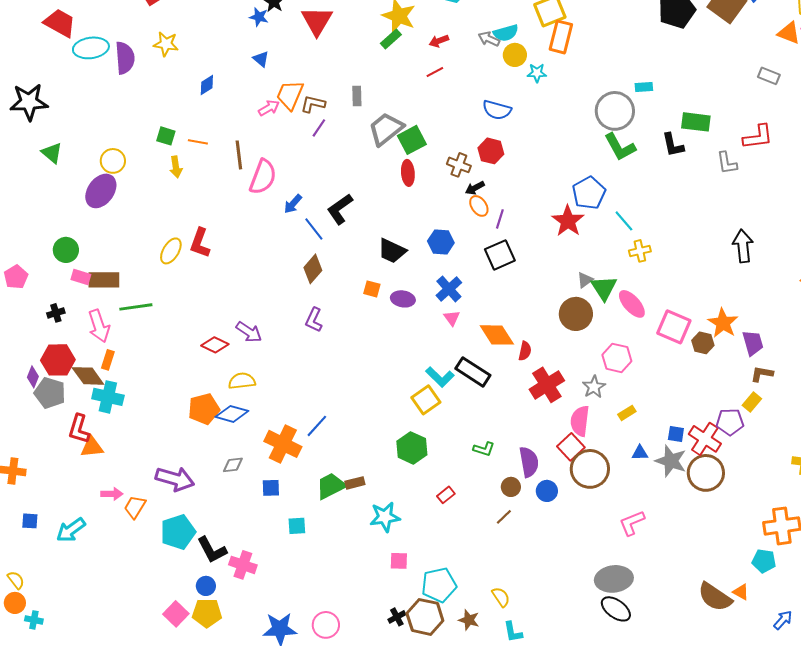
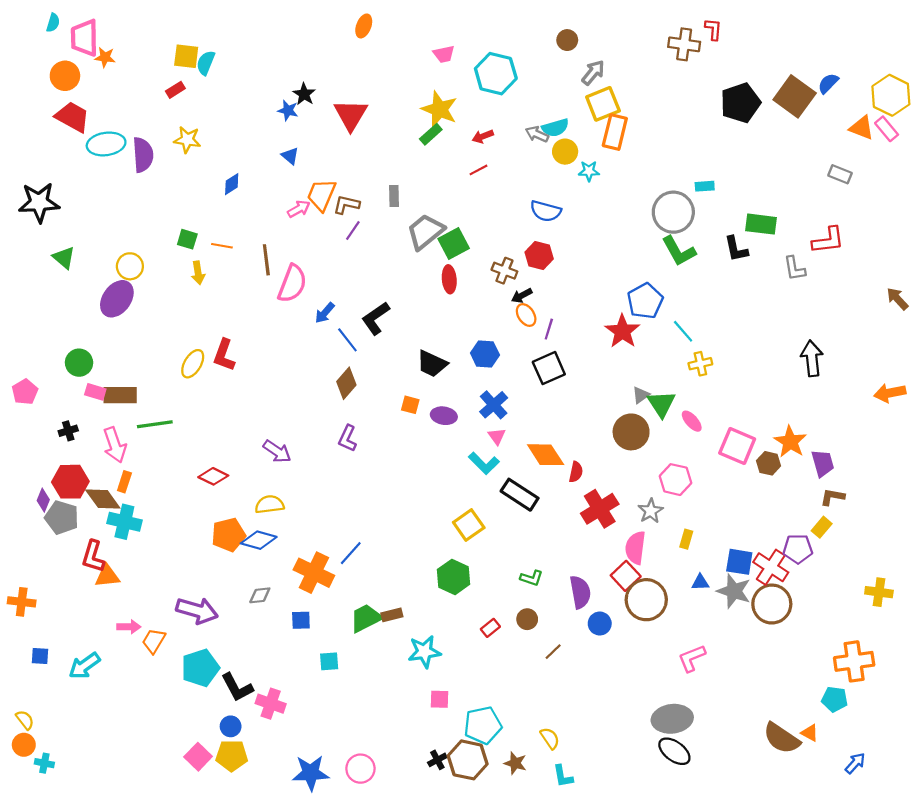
pink ellipse: (632, 304) -> (692, 421), size x0.7
red diamond: (215, 345) -> (213, 476), moved
cyan L-shape: (440, 377) -> (484, 463), moved
yellow rectangle: (627, 413) -> (686, 539), turned -42
blue square: (676, 434) -> (739, 562), size x1.5
brown circle: (511, 487) -> (527, 619), moved

